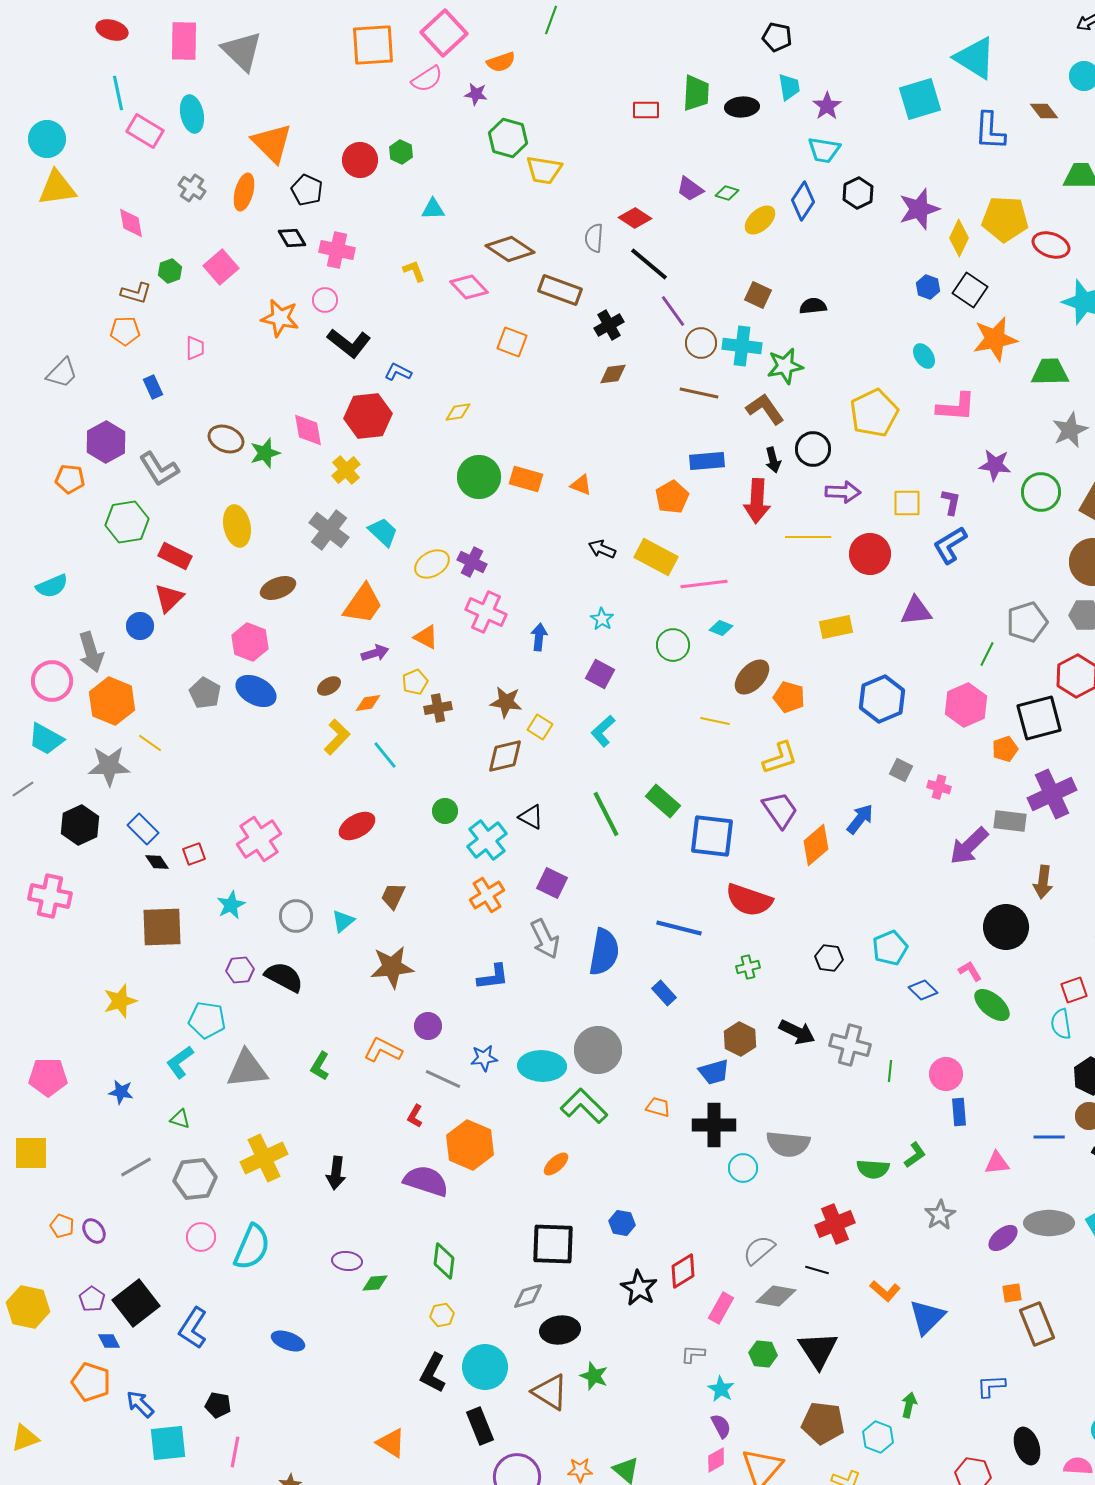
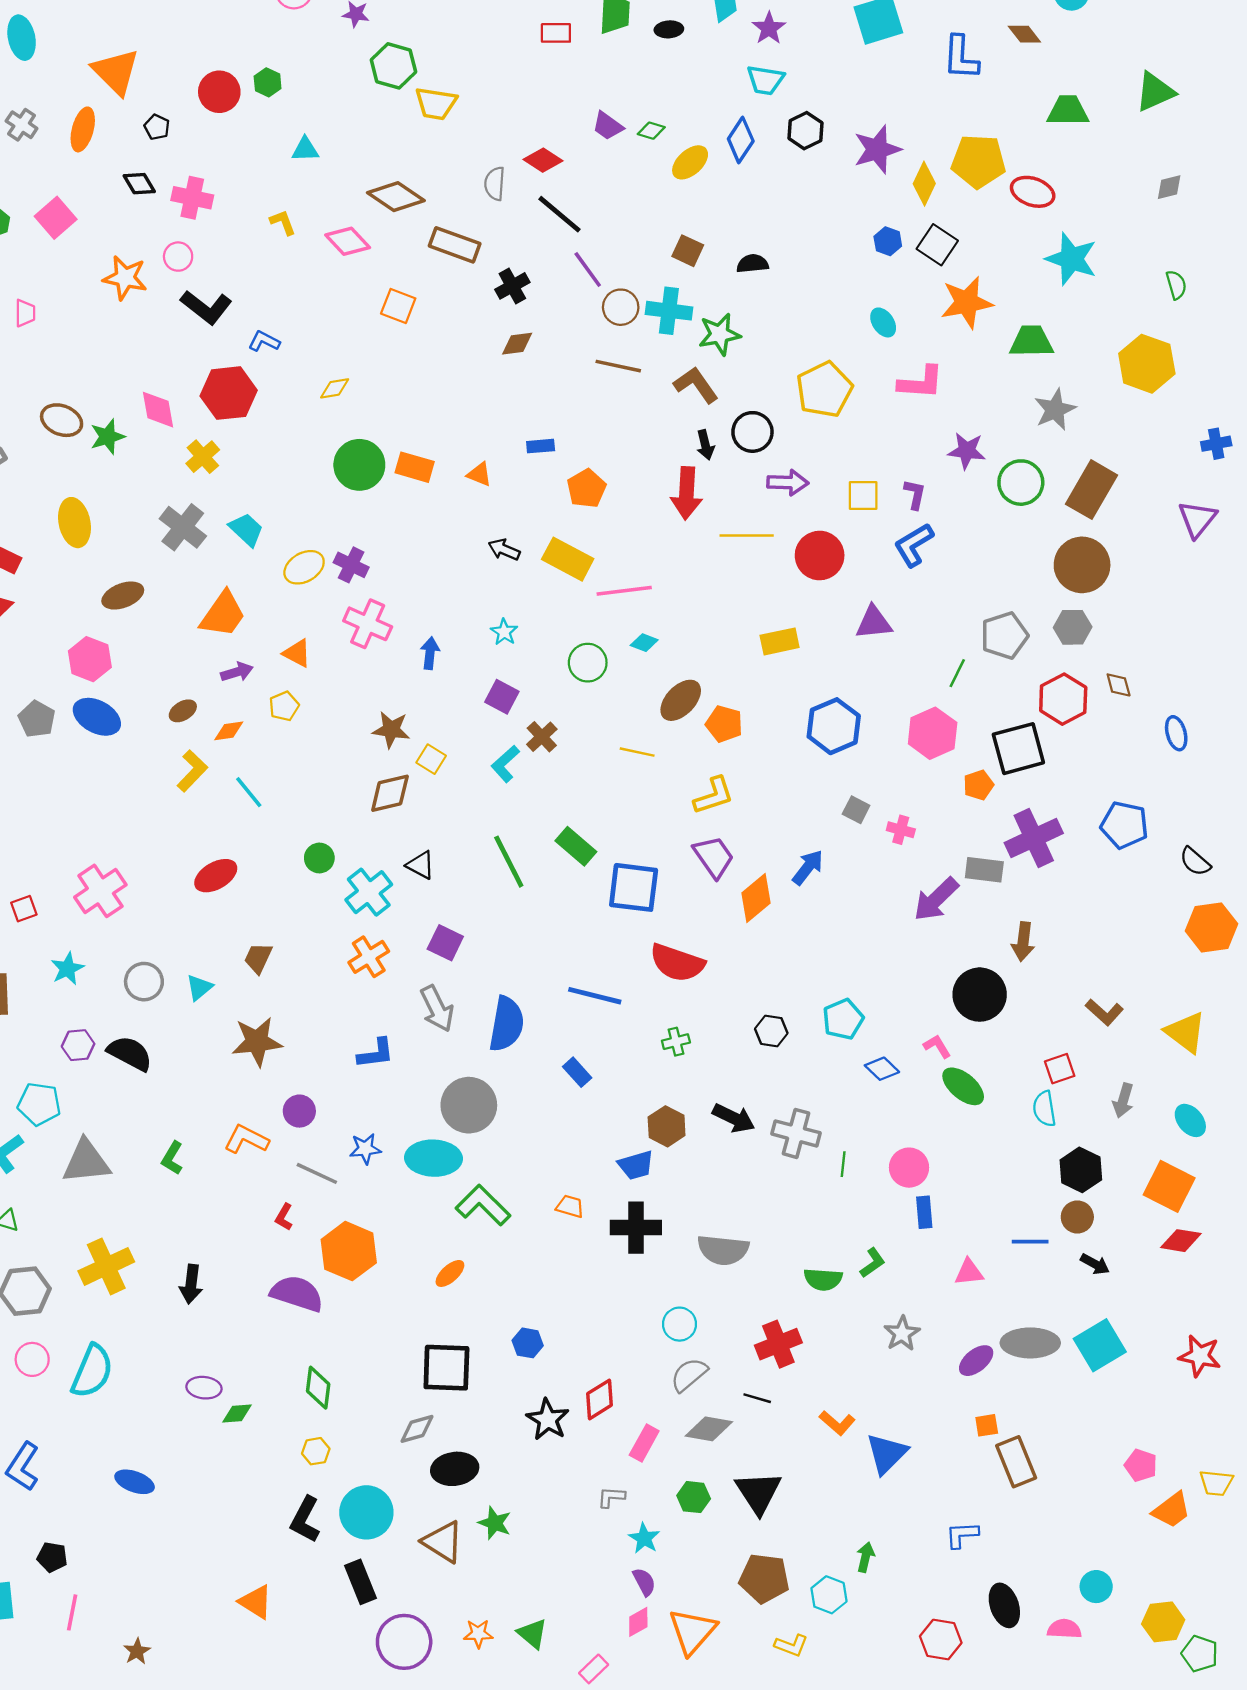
black ellipse: (742, 107) -> (669, 29), size x0.7
black pentagon: (307, 190) -> (157, 127), size x0.7
blue rectangle: (707, 461) -> (541, 446), moved, size x0.7
brown cross: (438, 708) -> (542, 737), moved, turned -32
gray circle: (598, 1050) -> (469, 1105), moved
cyan circle: (743, 1168) -> (679, 1324), moved

